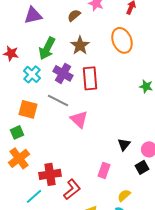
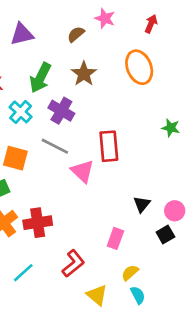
red rectangle: (90, 78) -> (109, 146), moved
red cross: (50, 174) -> (38, 223), moved
yellow semicircle: (124, 195) -> (130, 273), moved

